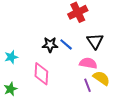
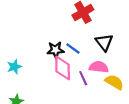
pink diamond: (41, 74) -> (63, 68), moved
purple line: (87, 85) -> (83, 78), moved

